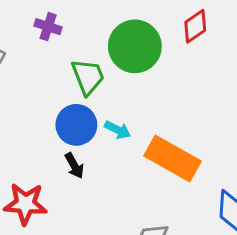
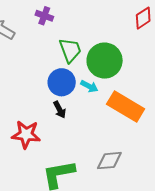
green circle: (135, 46) -> (105, 61), moved

